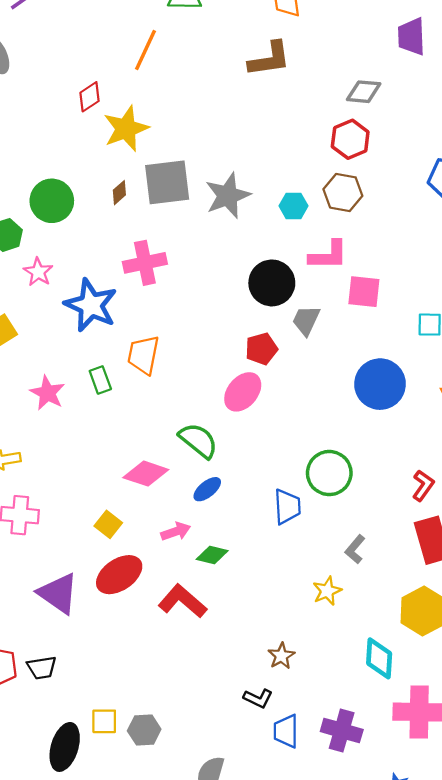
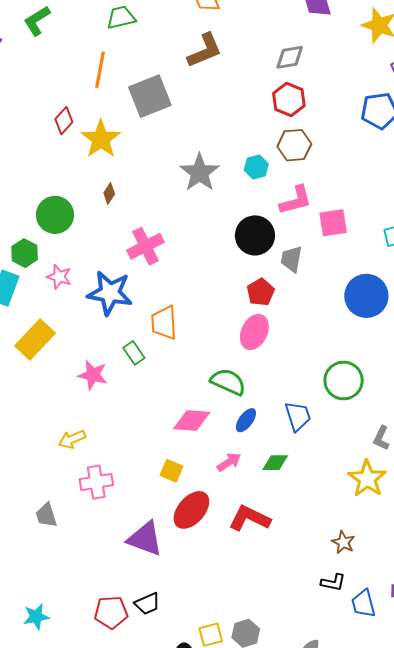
gray square: (167, 182) -> (150, 96), moved
blue trapezoid: (287, 507) -> (298, 416), moved
green diamond: (212, 555) -> (275, 463), moved
yellow star: (327, 591) -> (367, 479), size x1.5

